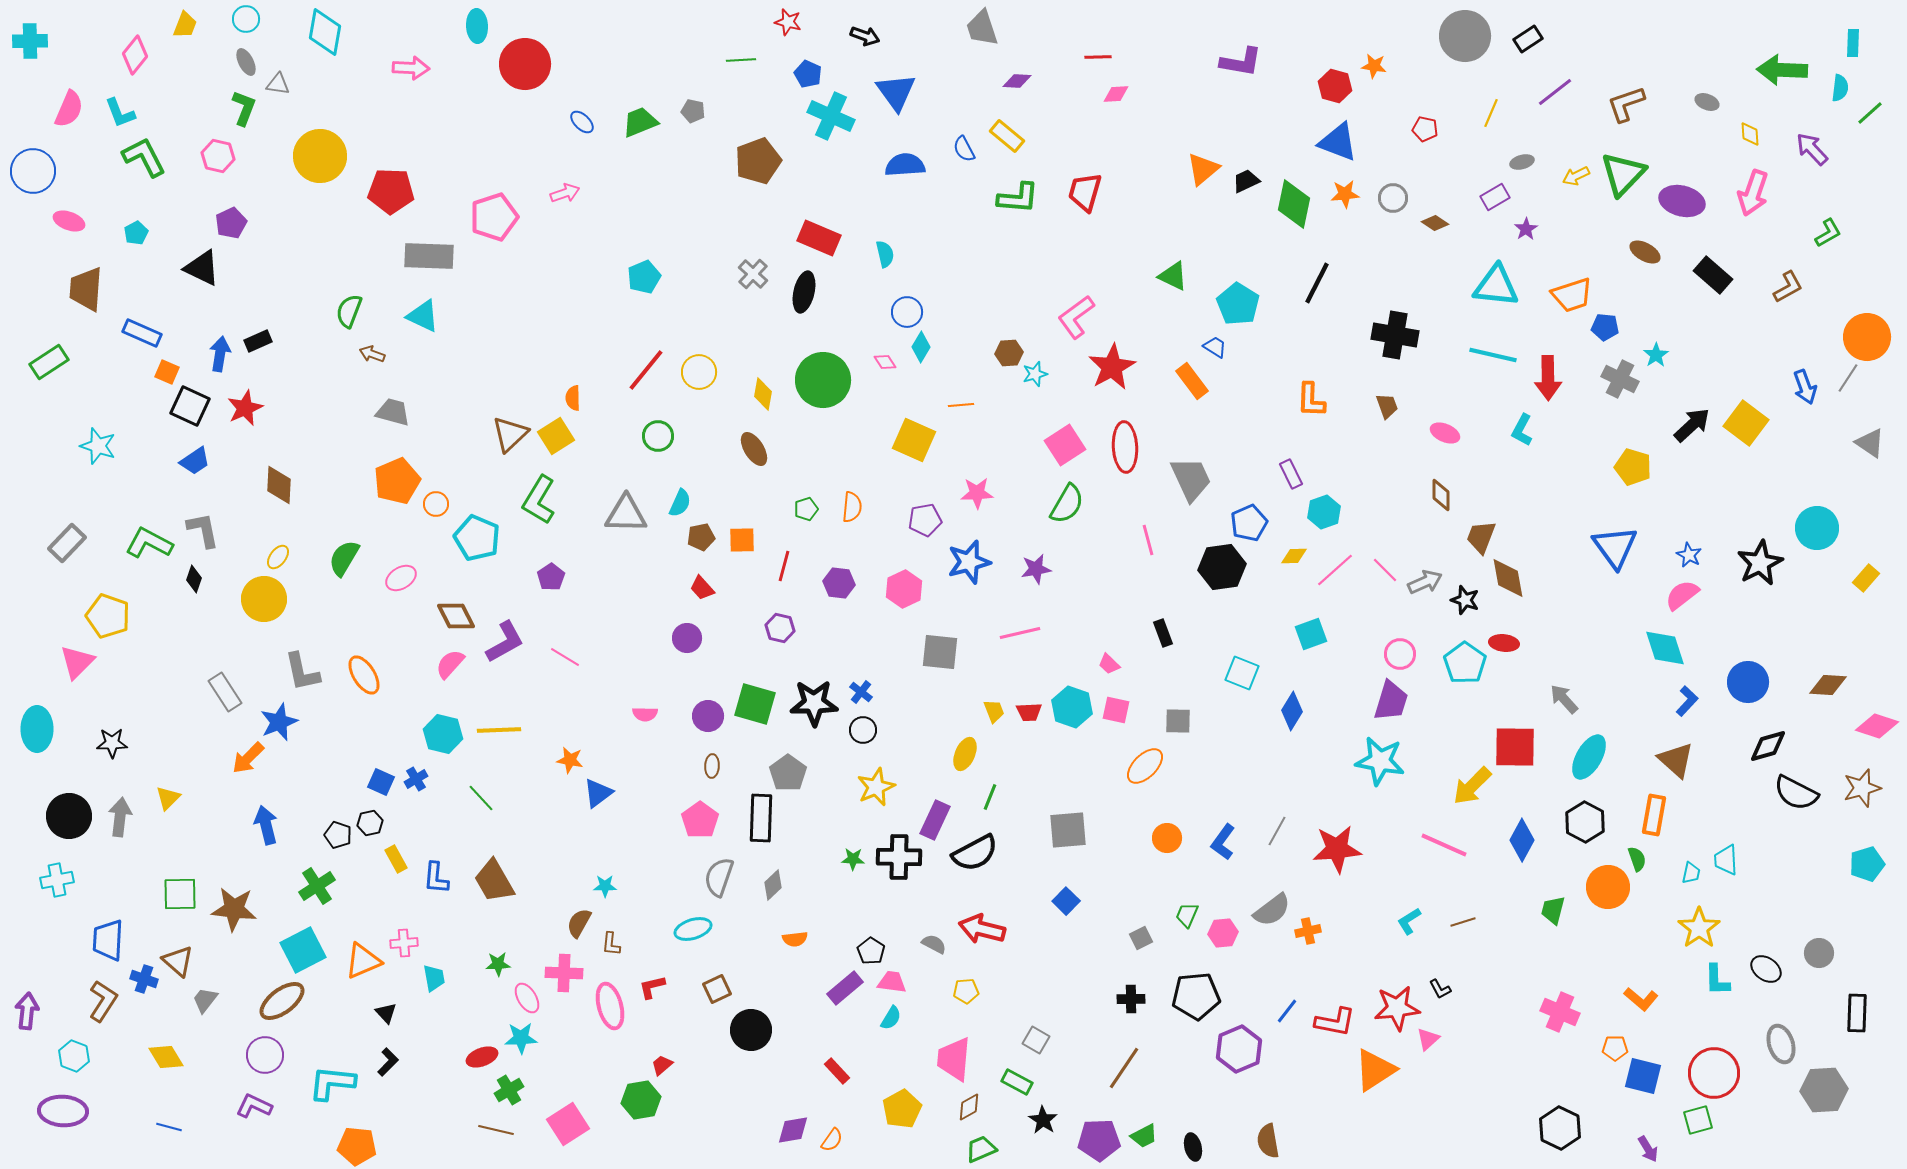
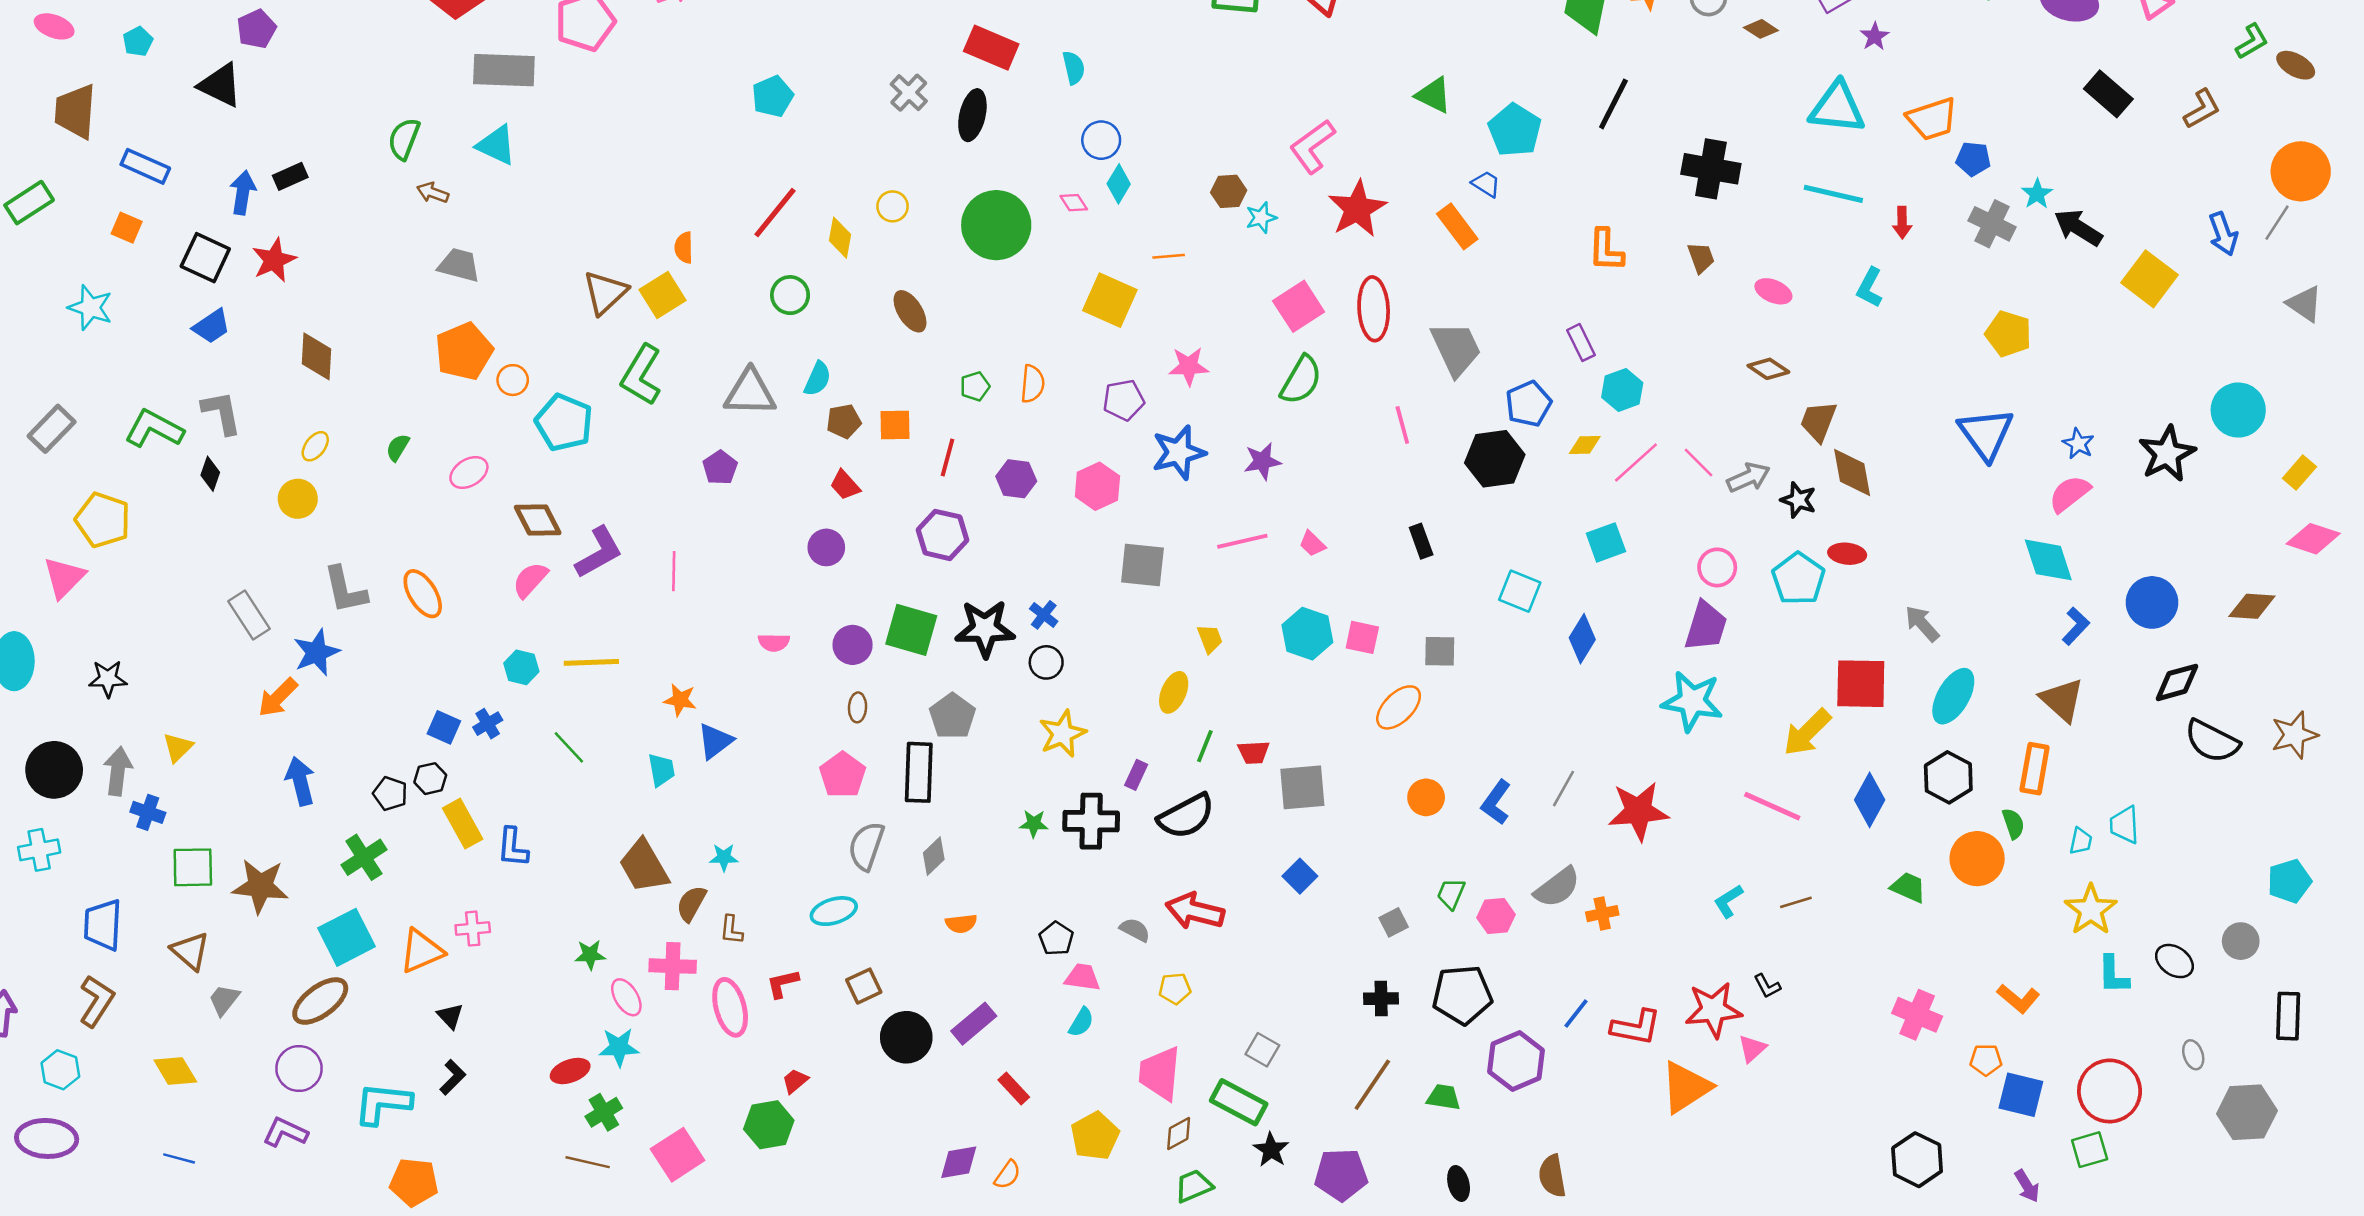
brown ellipse: (1645, 252) -> (2296, 65), moved
orange square: (167, 372) -> (127, 228), moved
yellow circle: (699, 372) -> (893, 206), moved, size x0.7
red arrow: (1548, 378) -> (1902, 223), size x0.6
yellow diamond: (763, 394) -> (840, 238), moved
black arrow: (1692, 425) -> (2078, 228), moved, turned -105
brown diamond: (1441, 495) -> (1768, 369), turned -56
green semicircle: (344, 558) -> (398, 448), size x0.6
purple pentagon: (551, 577) -> (720, 467), moved
yellow circle: (264, 599) -> (298, 499), size x0.7
purple hexagon: (780, 628) -> (942, 535), size x1.4
pink line: (565, 657) -> (674, 571), turned 60
pink trapezoid: (1109, 664) -> (1312, 544), moved
red trapezoid: (1029, 712) -> (1254, 752), moved
pink diamond: (1877, 726) -> (2313, 539), moved
cyan hexagon: (443, 734) -> (521, 667), size x0.7
purple rectangle: (935, 820) -> (1136, 775), size x0.6
yellow rectangle: (396, 859) -> (463, 824), size x1.4
cyan pentagon: (1867, 864) -> (2289, 881), moved
brown trapezoid: (494, 881) -> (644, 866), moved
green trapezoid: (1553, 910) -> (1908, 887), turned 100
cyan trapezoid: (434, 978) -> (661, 770), moved
blue cross: (144, 979) -> (148, 812), moved
purple rectangle: (845, 988) -> (974, 1024), moved
gray ellipse: (1781, 1044) -> (2193, 1055), size x0.6
green rectangle: (1017, 1082) -> (1239, 1102), size x1.4
green trapezoid: (1144, 1136) -> (1444, 1097), moved, turned -144

